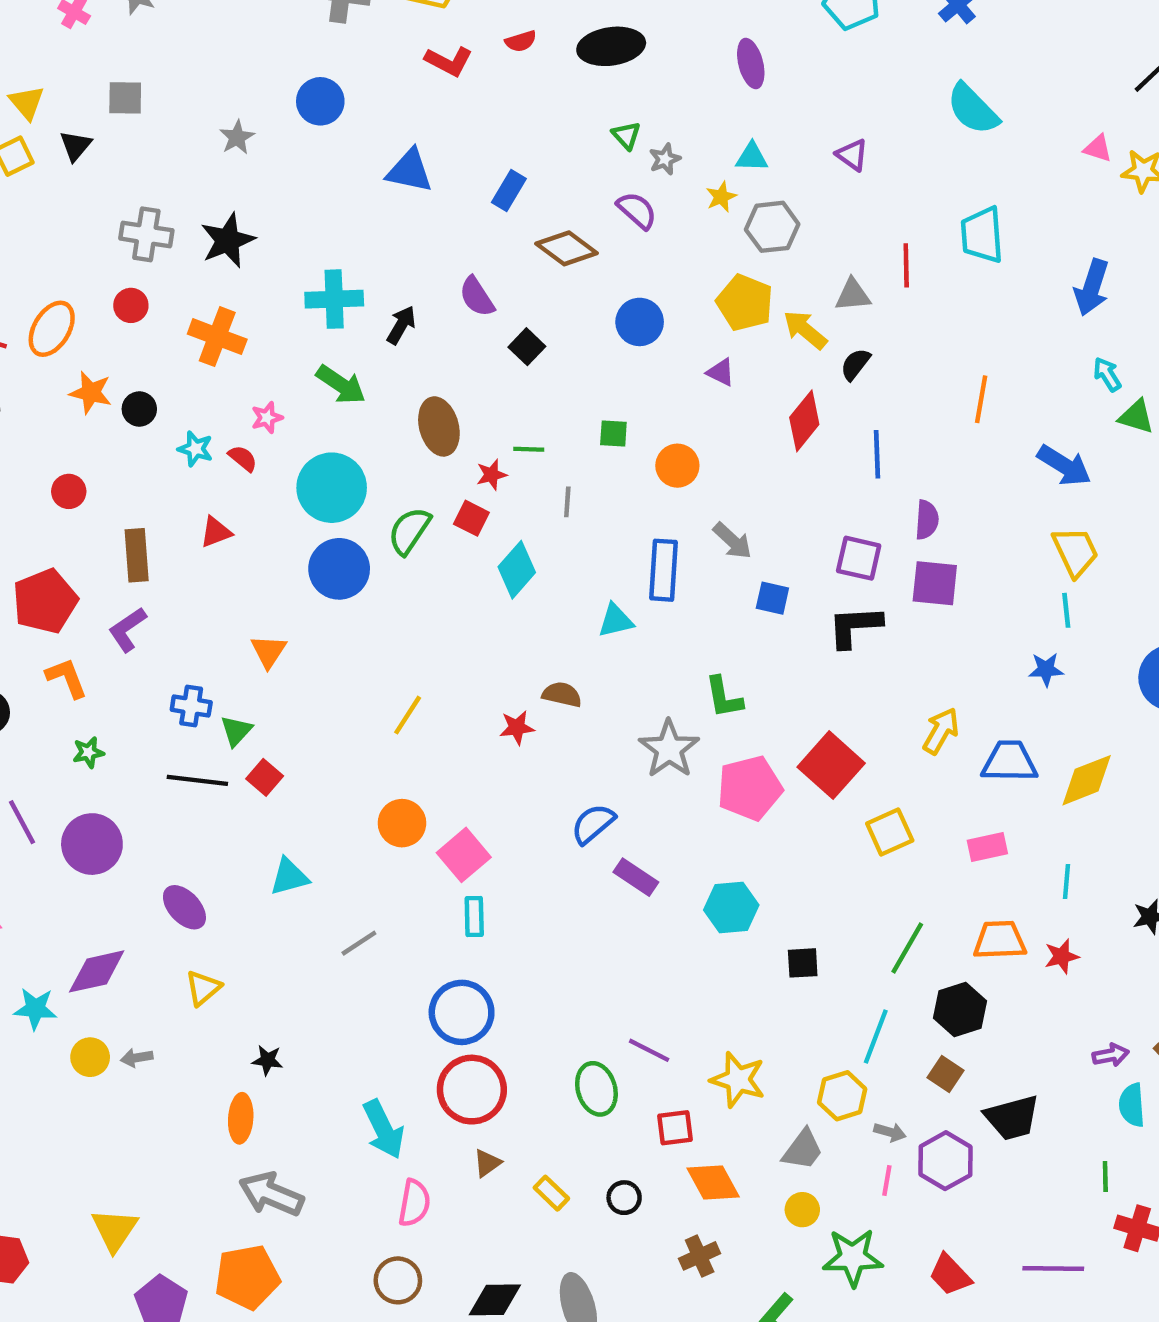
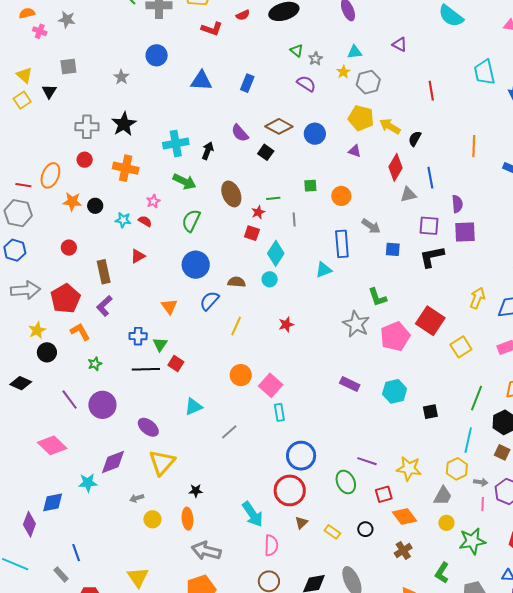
cyan trapezoid: (982, 235) -> (484, 72), moved
brown diamond: (567, 248) -> (279, 126), moved
gray triangle: (853, 295) -> (408, 195), moved
cyan circle: (332, 488) -> (270, 279), moved, size x0.5
green semicircle: (409, 531) -> (191, 221), moved
brown semicircle: (562, 694) -> (237, 282), moved
blue semicircle: (593, 824) -> (209, 301), moved
yellow triangle: (203, 988) -> (162, 462), size x1.6
blue circle: (462, 1012) -> (301, 456), moved
yellow circle: (90, 1057) -> (152, 519), moved

